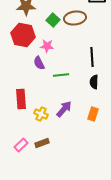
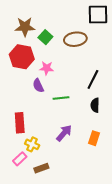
green square: (53, 20) -> (45, 37), moved
black line: (92, 57) -> (93, 79), turned 30
yellow cross: (41, 114) -> (32, 144), moved
pink rectangle: (21, 145) -> (20, 159), moved

